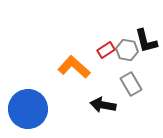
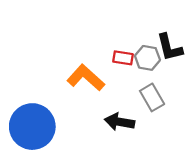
red rectangle: (106, 50) -> (123, 58), turned 42

